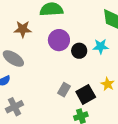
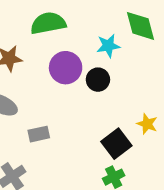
cyan star: (101, 46) -> (108, 46), moved
gray rectangle: (64, 90) -> (39, 134), moved, turned 56

